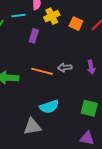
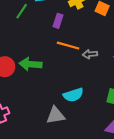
orange line: (42, 71) -> (68, 46), moved

